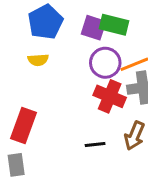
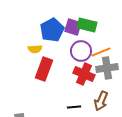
blue pentagon: (45, 22) -> (52, 30), moved
red rectangle: (24, 126) -> (44, 69), moved

